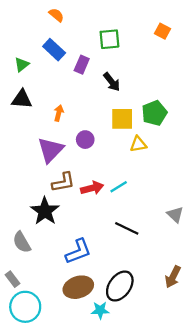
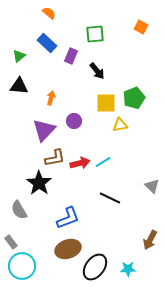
black ellipse: (120, 286) -> (95, 267), moved
cyan star: (100, 310) -> (128, 269), moved

